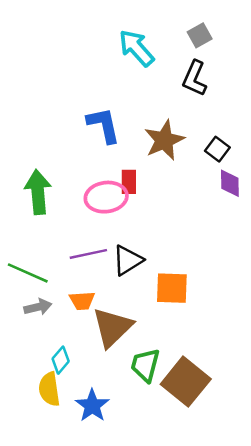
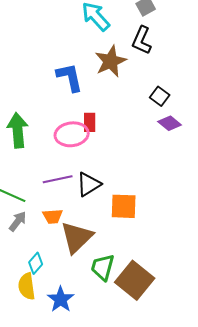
brown star: (164, 140) -> (111, 61), moved
purple diamond: (230, 183) -> (170, 123), turned -50
gray arrow: (38, 307) -> (18, 221), turned -40

